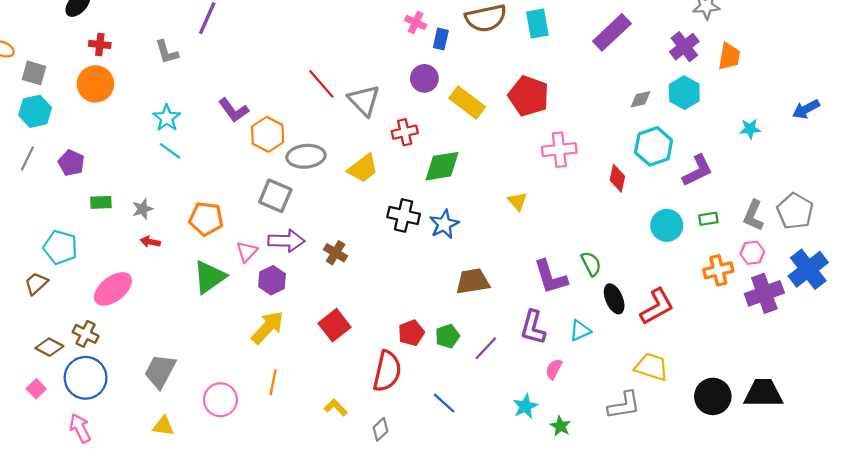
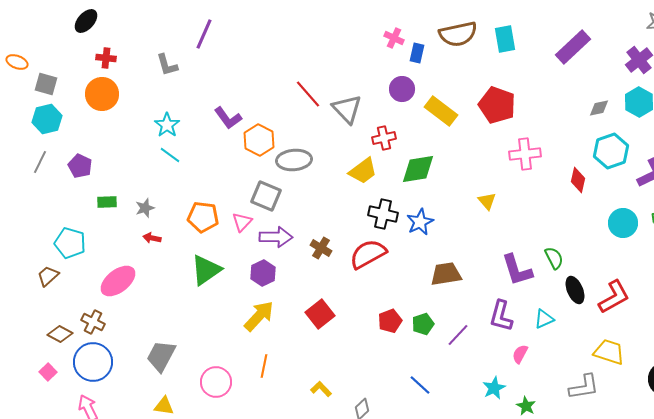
yellow trapezoid: (363, 168) -> (363, 171), moved
pink triangle: (247, 252) -> (242, 222), moved
red semicircle: (387, 371) -> (368, 254), moved, turned -132

